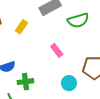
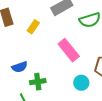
pink rectangle: (57, 50) -> (69, 50), size x1.6

